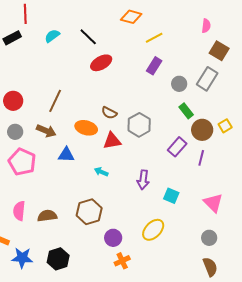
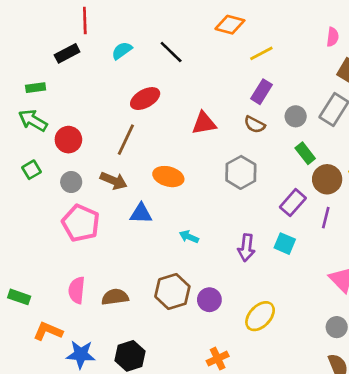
red ellipse: (101, 63) -> (145, 99), moved
brown semicircle: (109, 113) -> (255, 125), moved
red triangle: (112, 141) -> (204, 123), moved
cyan square: (171, 196) -> (285, 244), moved
purple circle: (113, 238) -> (209, 300), moved

